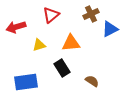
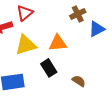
red triangle: (51, 15) -> (25, 13), moved
yellow triangle: (39, 45) -> (26, 45), size x1.6

